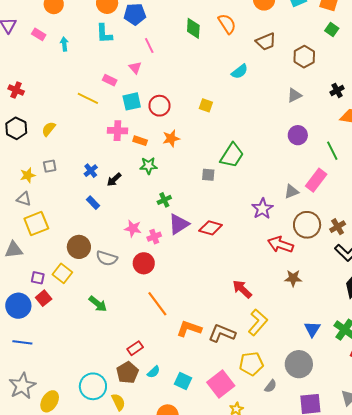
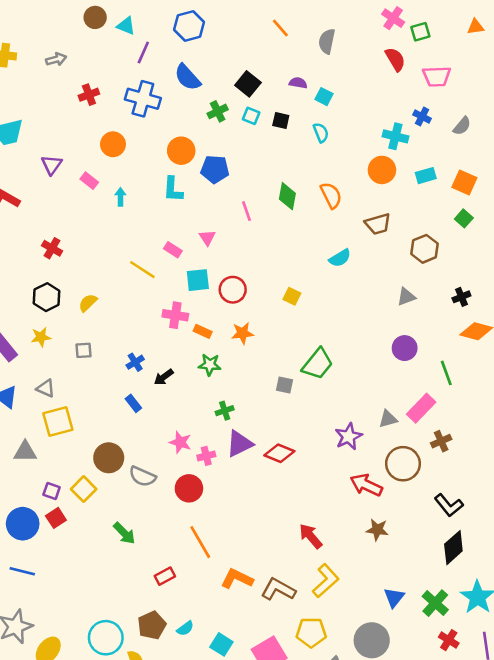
pink line: (149, 46) -> (247, 211), moved
yellow star: (28, 175) -> (41, 337), moved
brown cross: (338, 227) -> (441, 441), moved
red rectangle: (135, 348) -> (165, 576), moved

